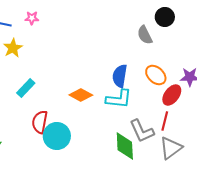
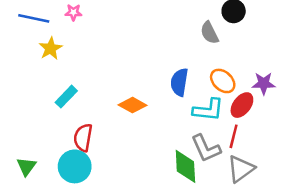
cyan L-shape: (119, 99) -> (208, 110), moved
cyan circle: (57, 136) -> (75, 166), moved

